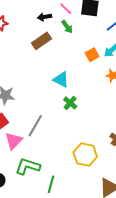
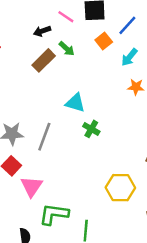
green arrow: (67, 27) -> (67, 49), moved
orange square: (92, 55) -> (104, 41), moved
gray line: (35, 126) -> (44, 137), moved

